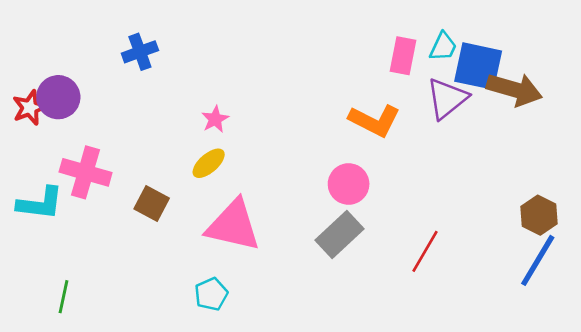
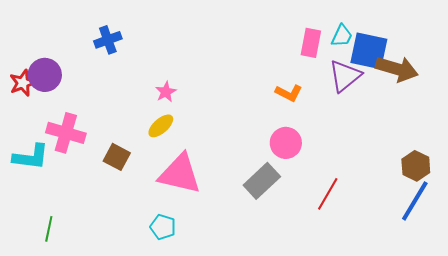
orange L-shape: (374, 121) -> (289, 93), size x0.7
pink circle: (349, 184) -> (286, 143), moved
cyan pentagon: (211, 294) -> (163, 227), turned -30

